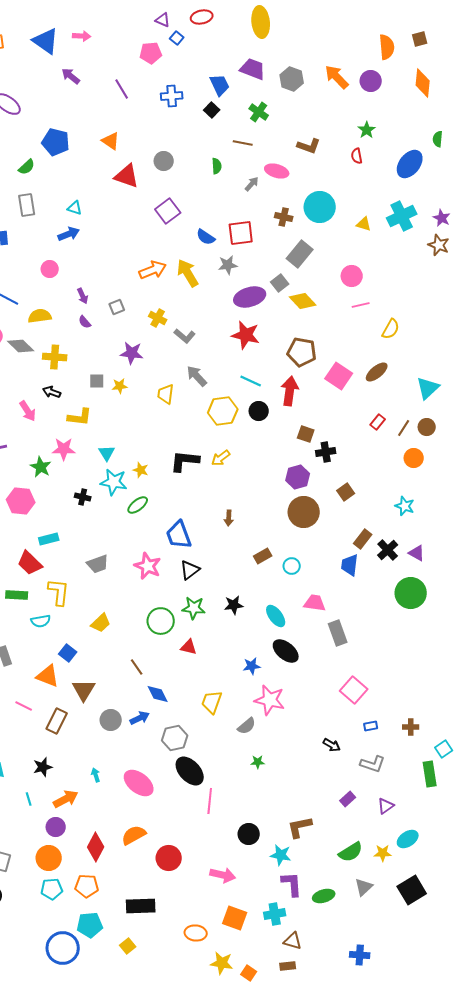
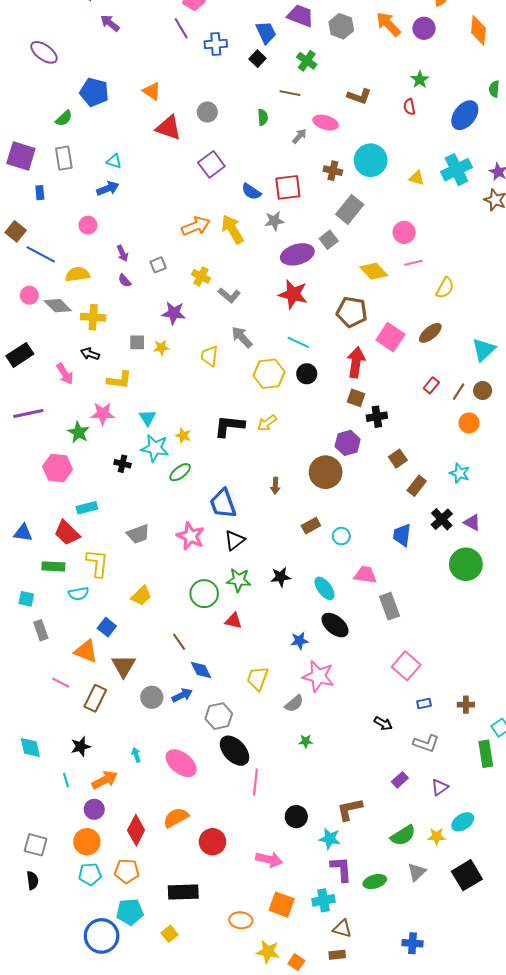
purple line: (122, 89) -> (181, 28), moved
yellow diamond: (303, 301) -> (374, 271), moved
red arrow: (290, 391) -> (356, 362), moved
brown circle: (304, 512) -> (326, 472), moved
brown rectangle: (363, 539) -> (417, 486), moved

